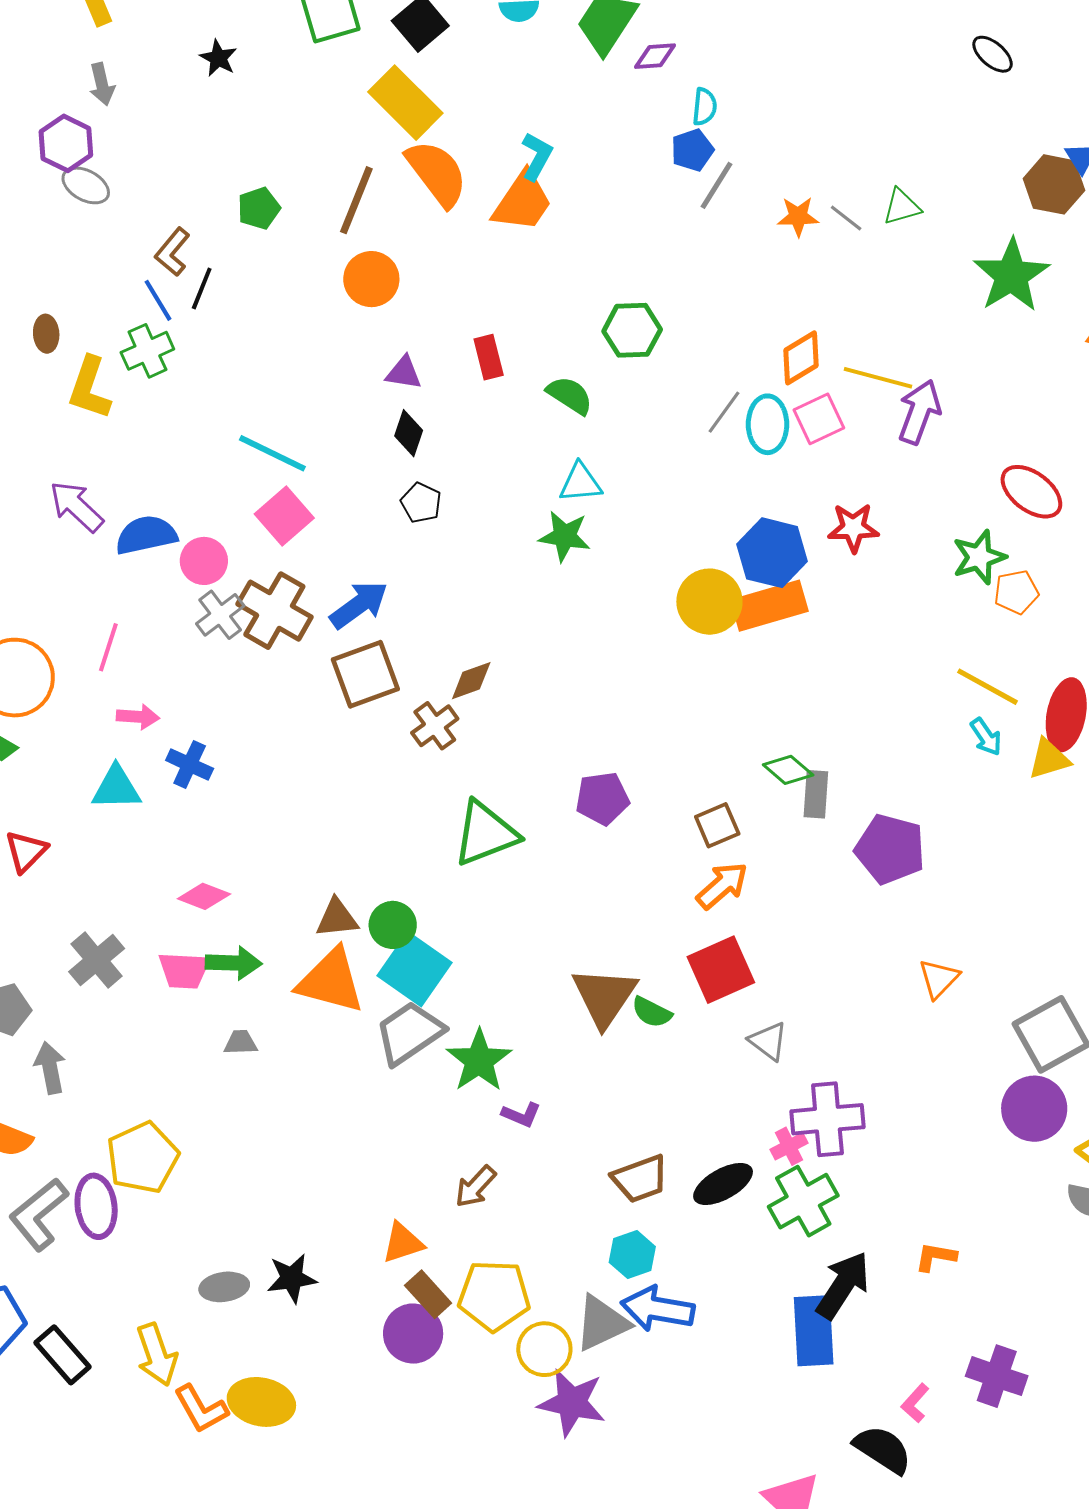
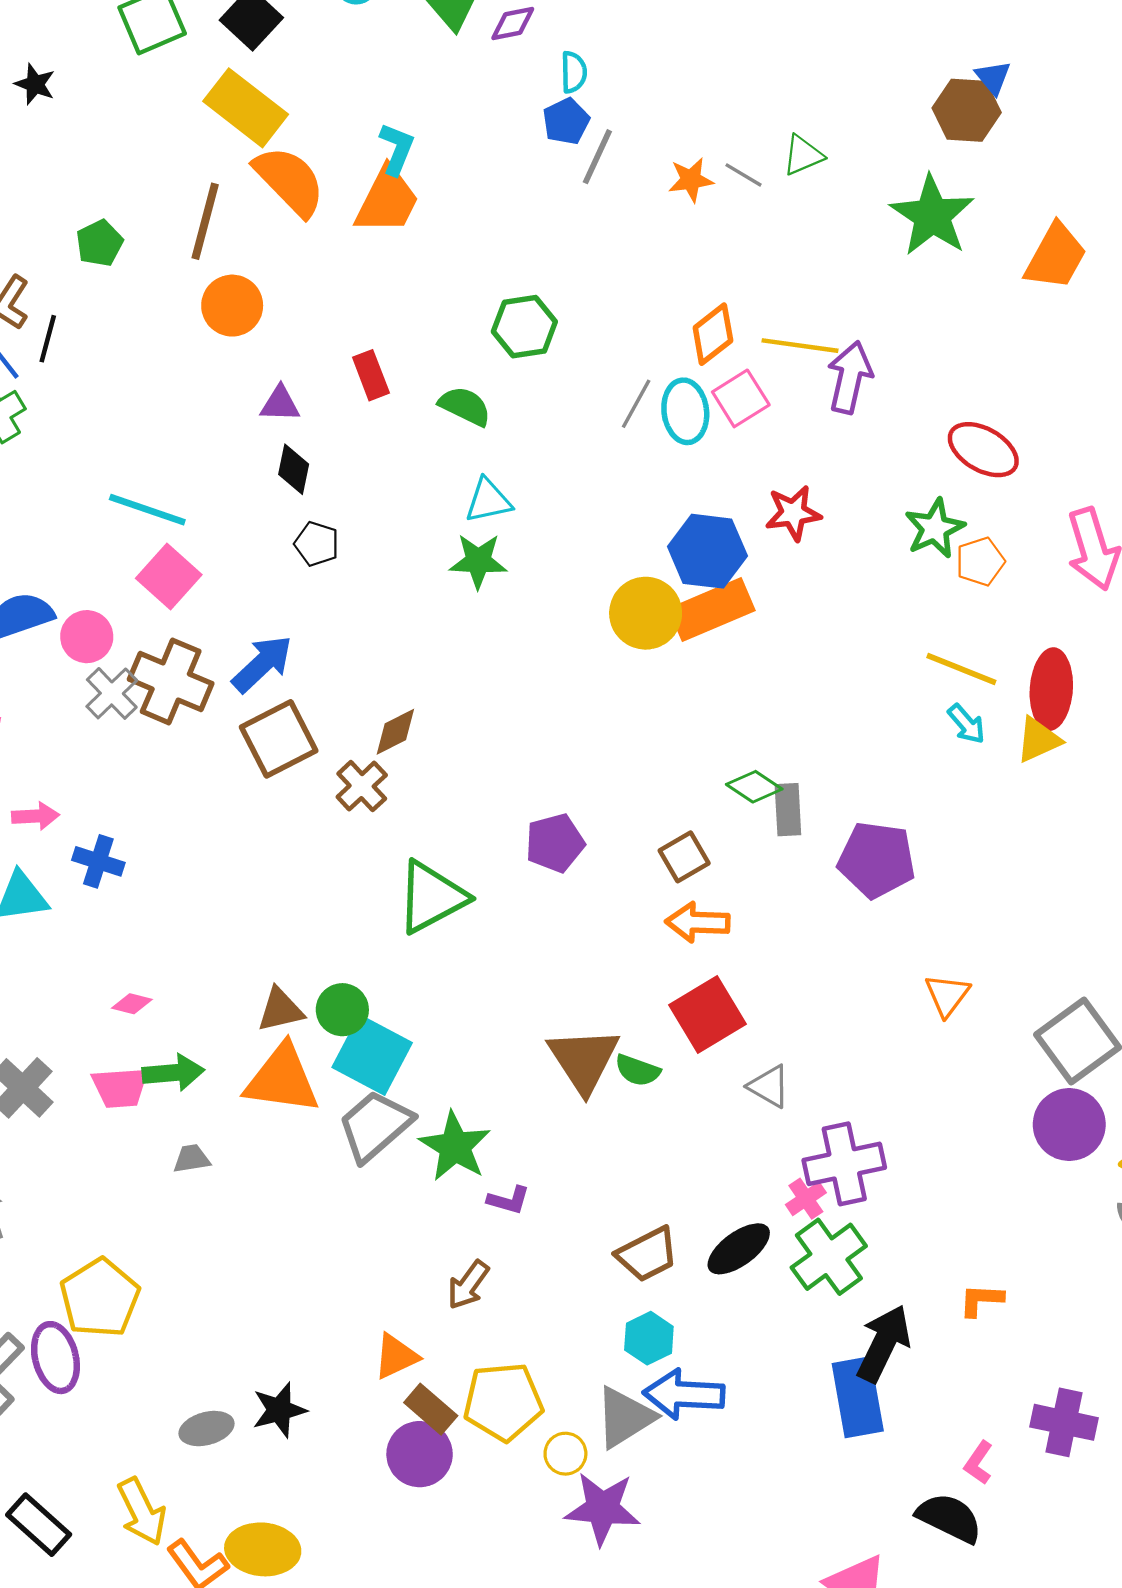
orange arrow: (722, 886) -> (698, 922), turned -130
pink diamond: (204, 896) -> (132, 1004), size x0.7
yellow circle: (544, 1349) -> (565, 1454), size x0.7

